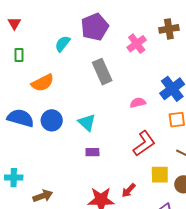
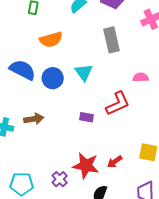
cyan triangle: (87, 122) -> (84, 72), moved
red L-shape: (144, 143) -> (118, 103), moved
brown arrow: (43, 196) -> (34, 119), moved

